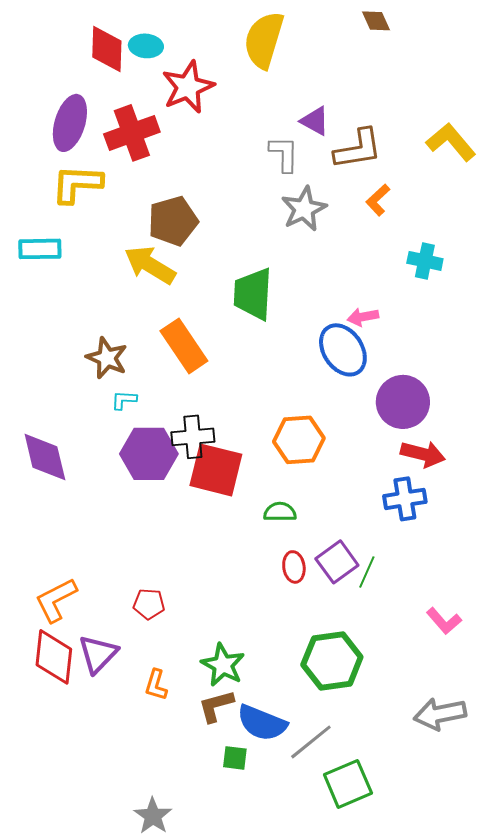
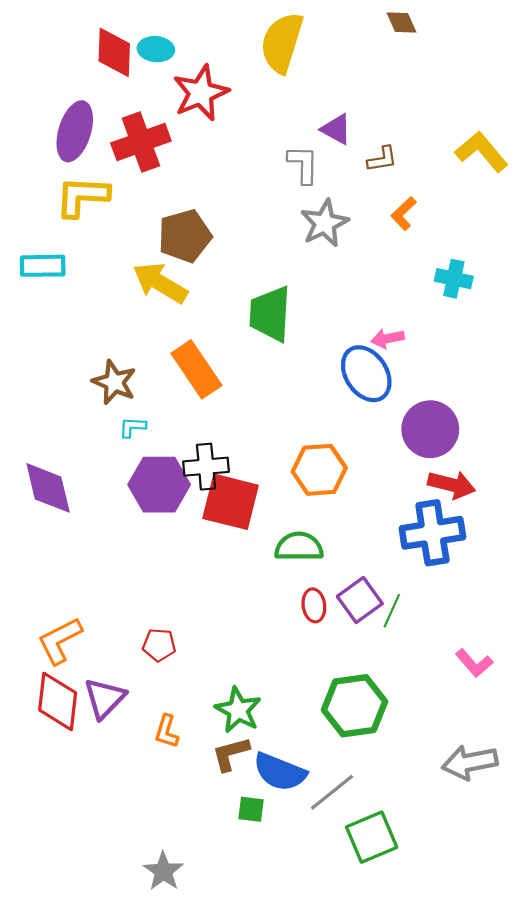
brown L-shape: (358, 149) -> (382, 159), size x0.6
blue cross: (405, 499) -> (432, 533), size x1.4
green semicircle: (280, 512) -> (299, 547), size x1.4

